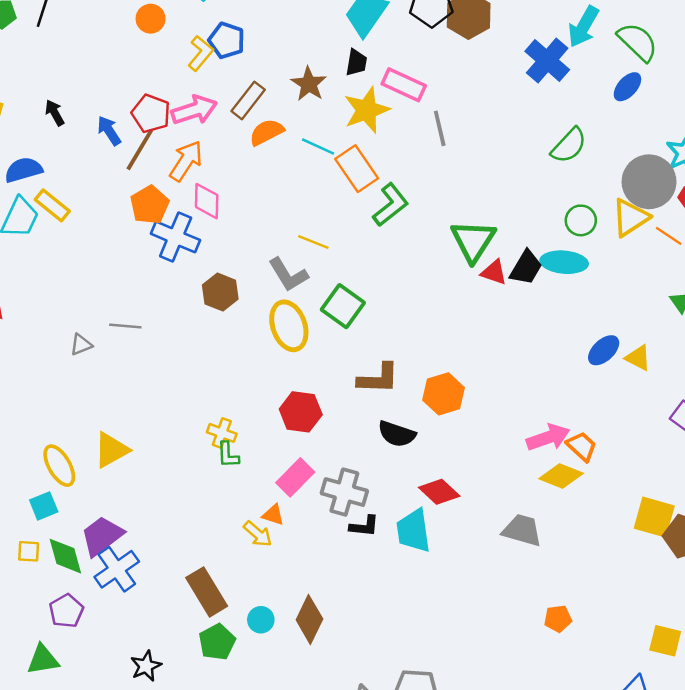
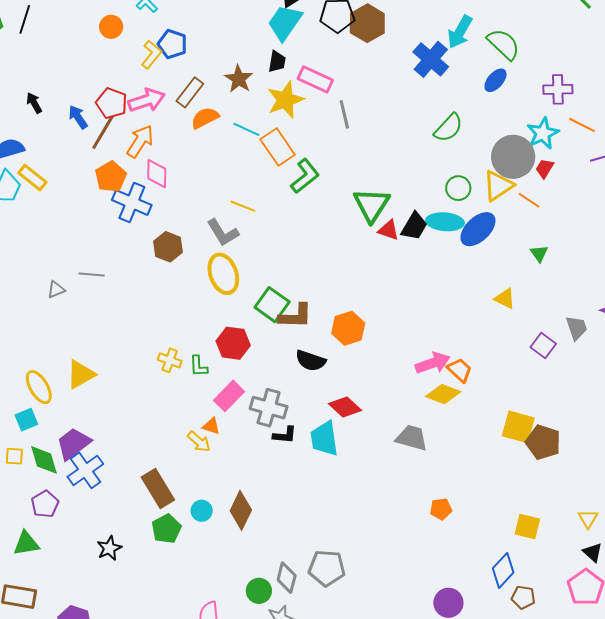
green square: (343, 306) -> (272, 305), moved
blue ellipse: (604, 350) -> (478, 229), moved, size x1.4
green L-shape: (228, 455) -> (198, 366), moved

